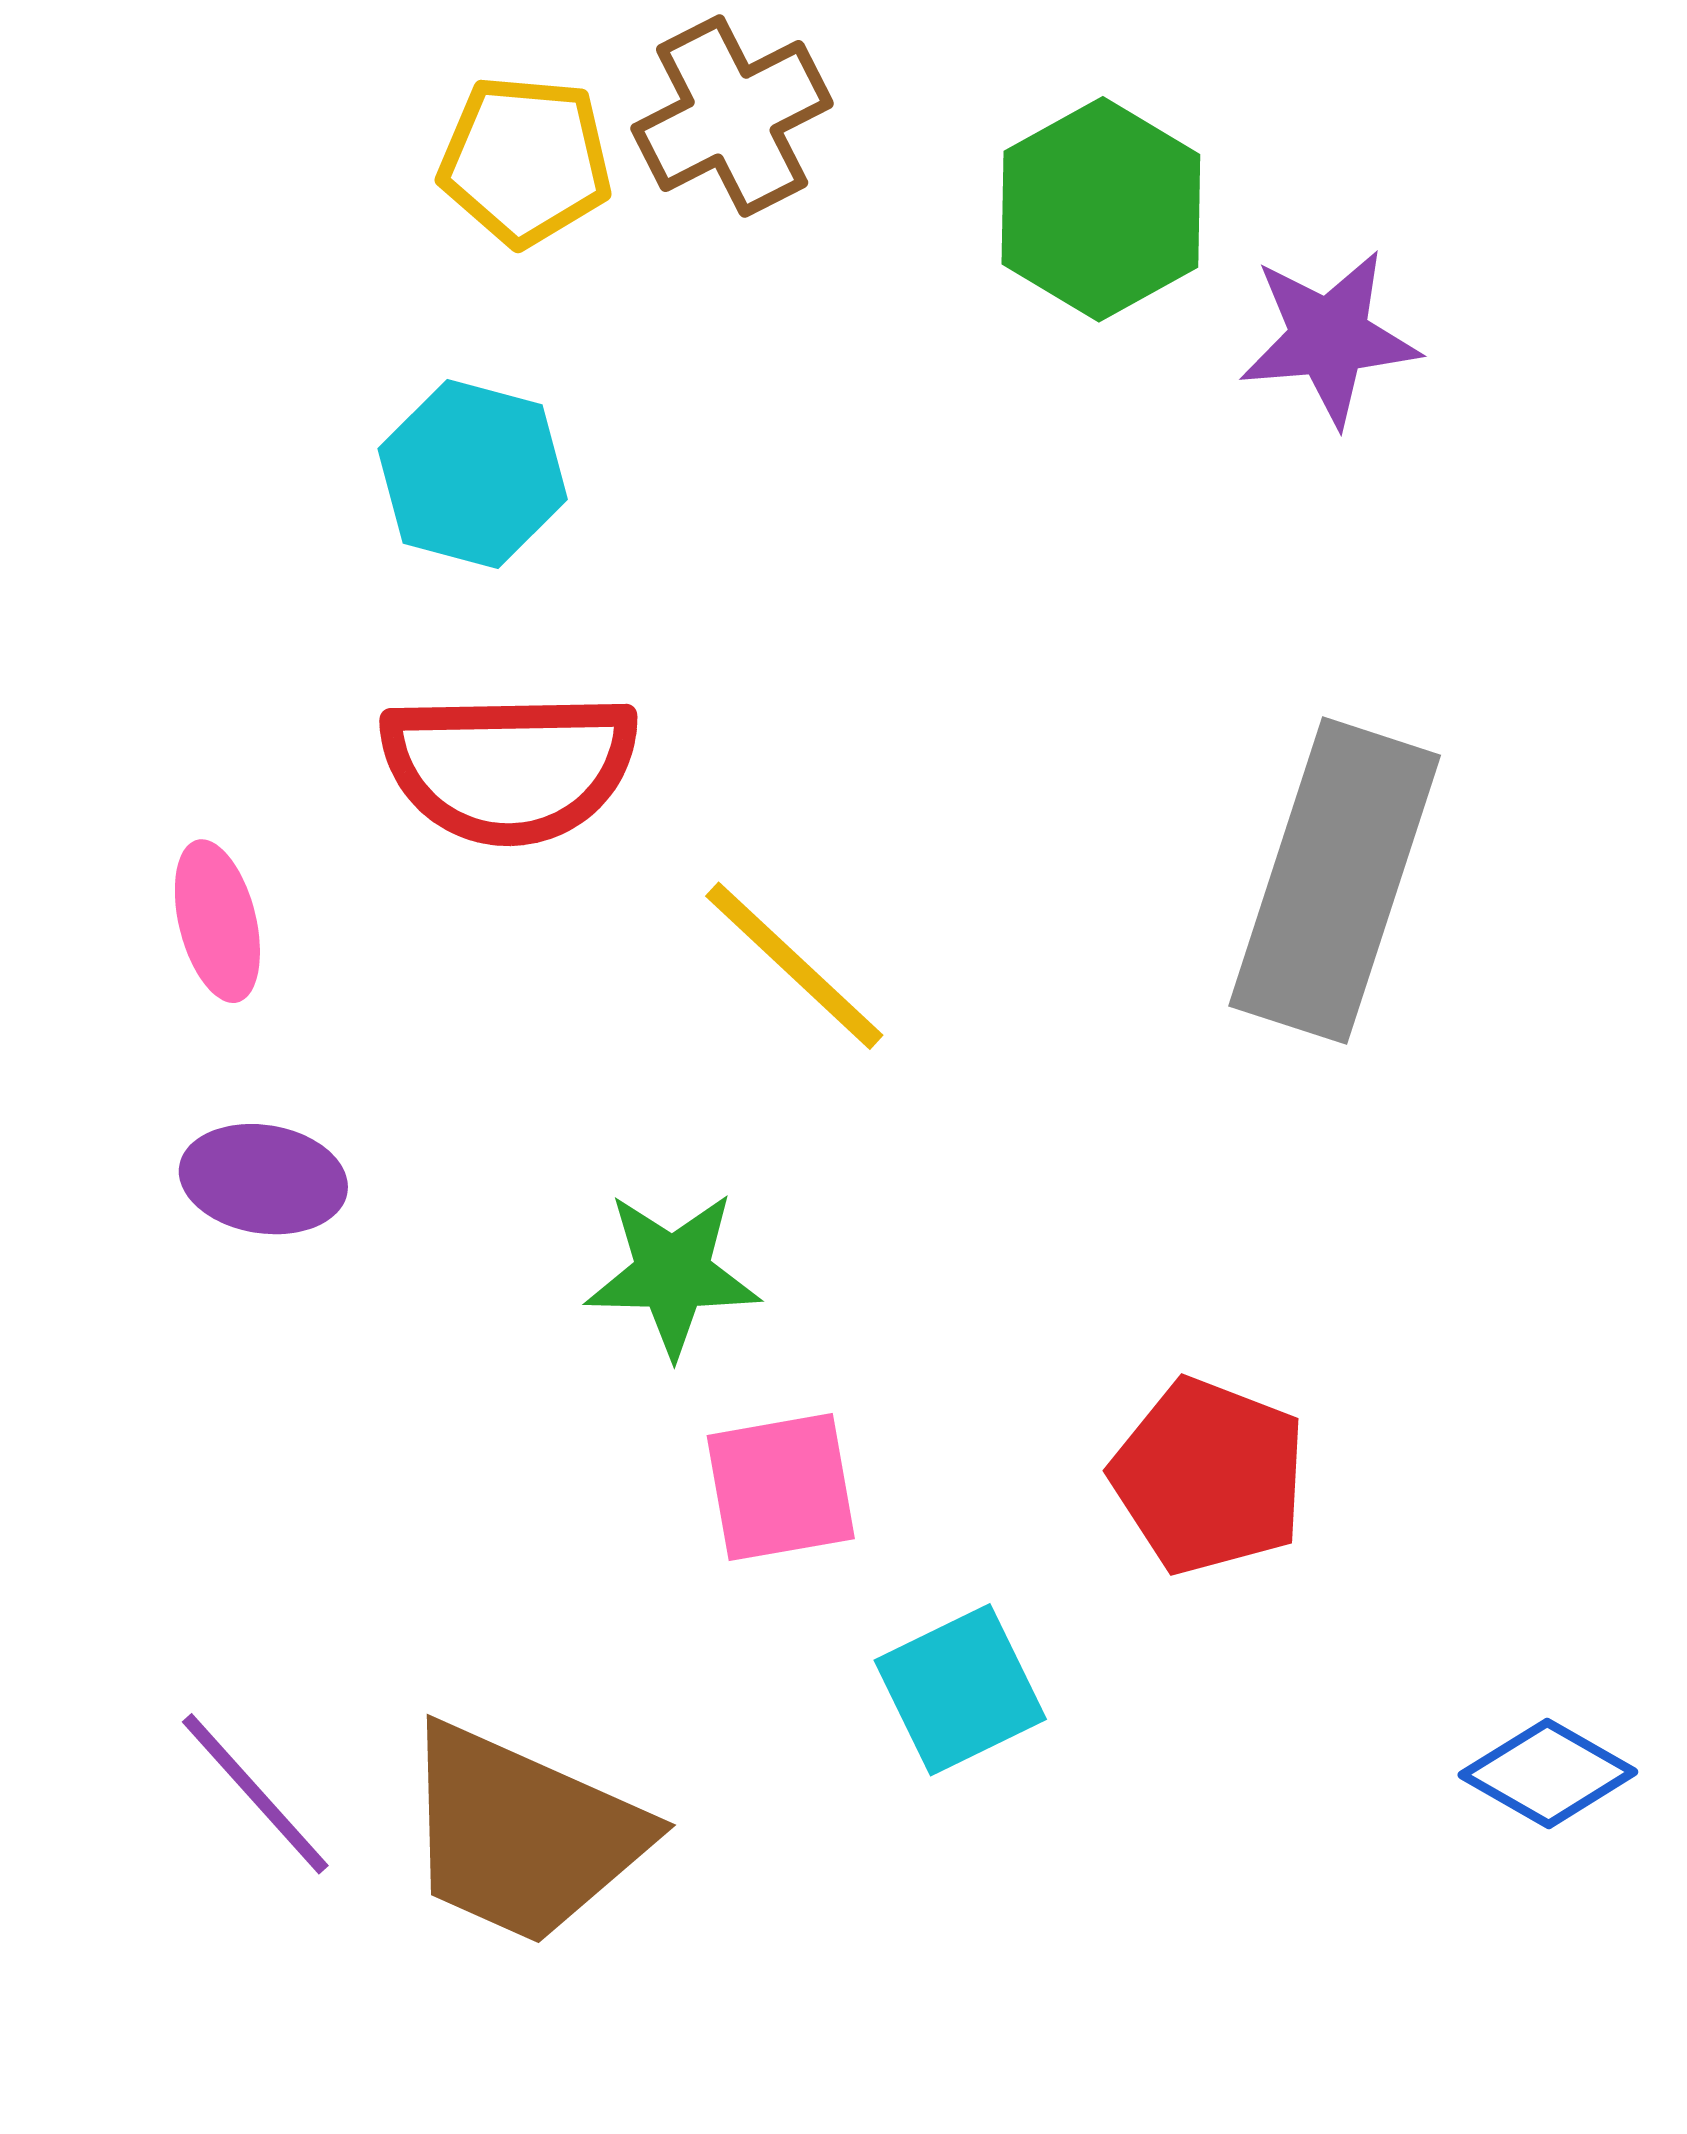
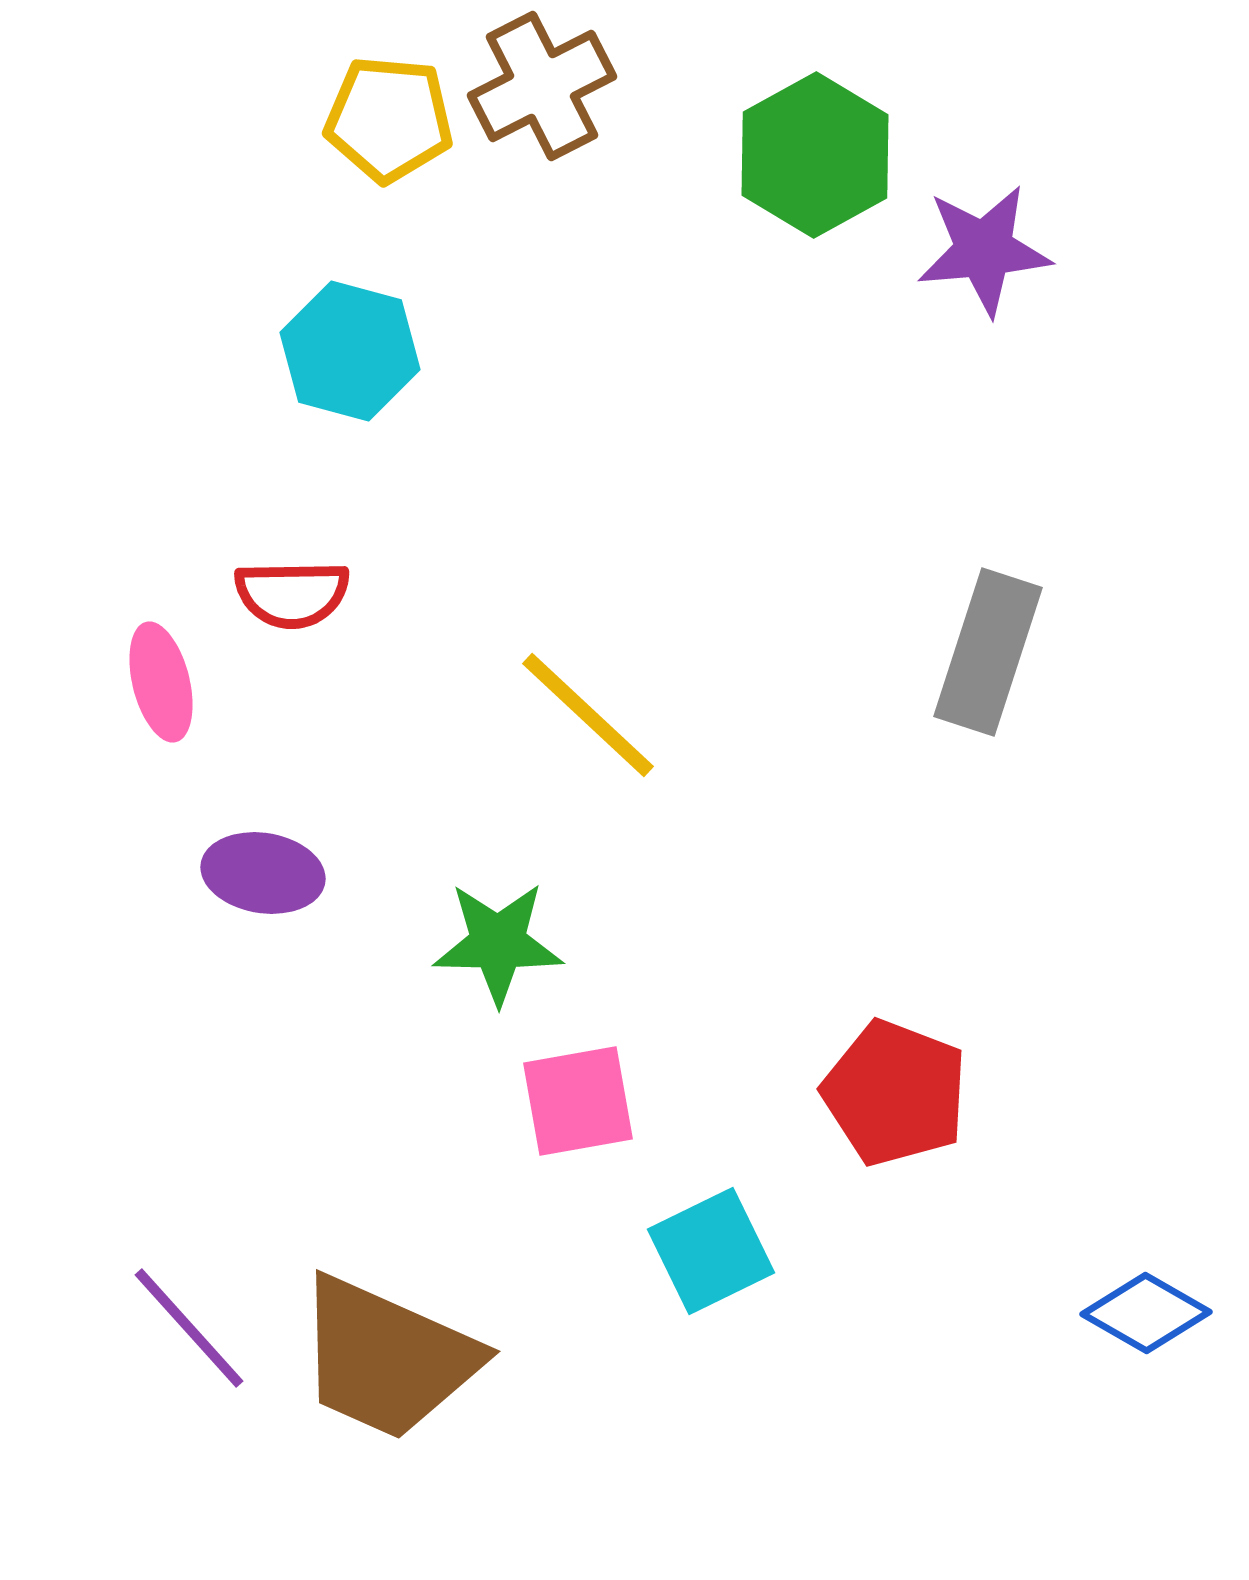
red semicircle: (509, 767) -> (292, 594), moved, size x0.6
gray rectangle: (1335, 881) -> (988, 652), size x0.7
purple ellipse: (263, 1179) -> (263, 873), moved

